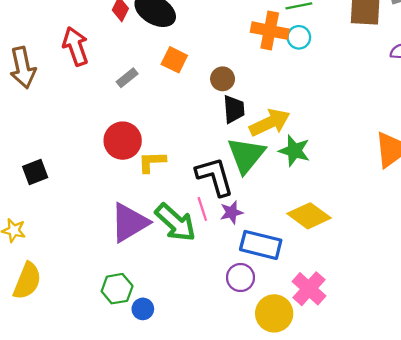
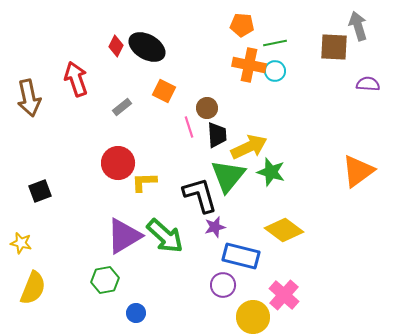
pink line: (202, 209) -> (189, 127), moved
green hexagon: (117, 289) -> (105, 280), moved

